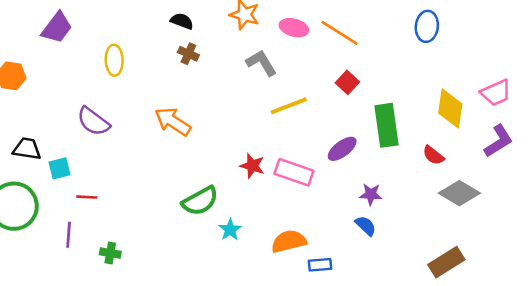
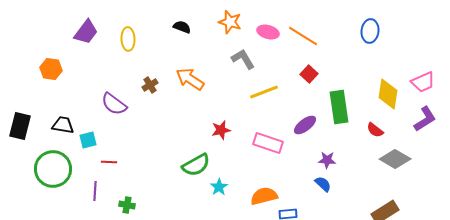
brown cross: (188, 54) -> (150, 85), moved, turned 35
yellow ellipse: (114, 60) -> (128, 39), moved
orange arrow: (173, 121) -> (190, 79), moved
red star: (252, 166) -> (221, 130), moved, turned -30

